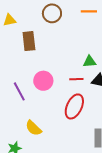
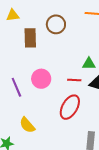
brown circle: (52, 13) -> (56, 24), moved

